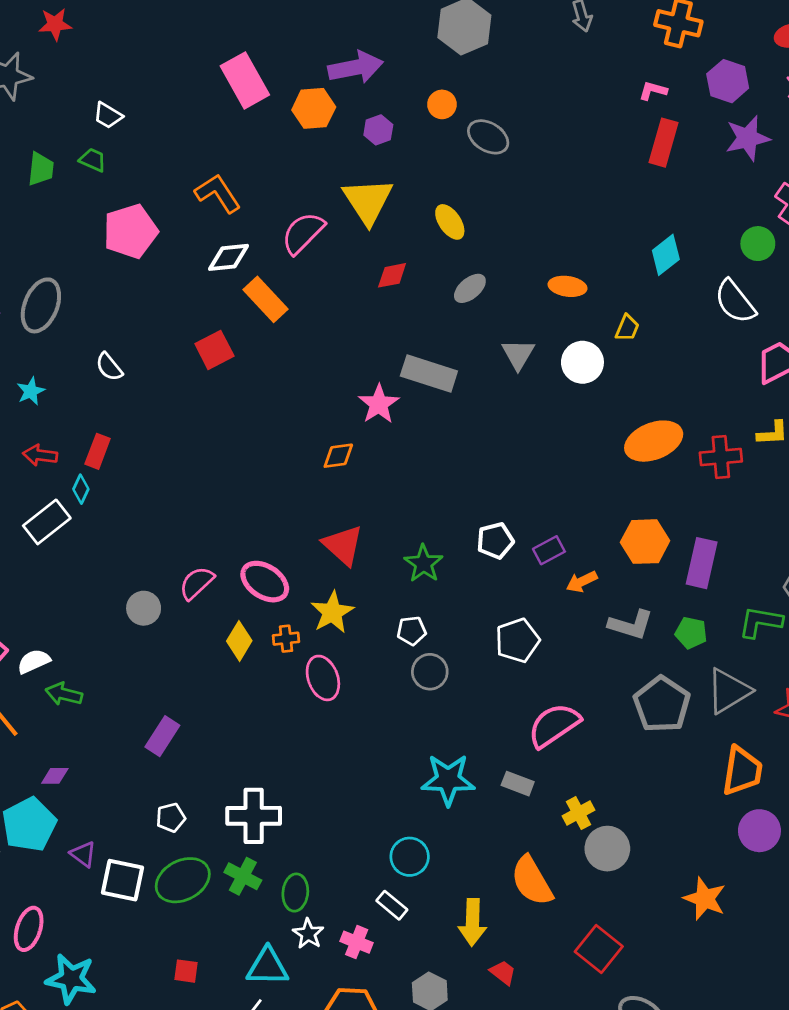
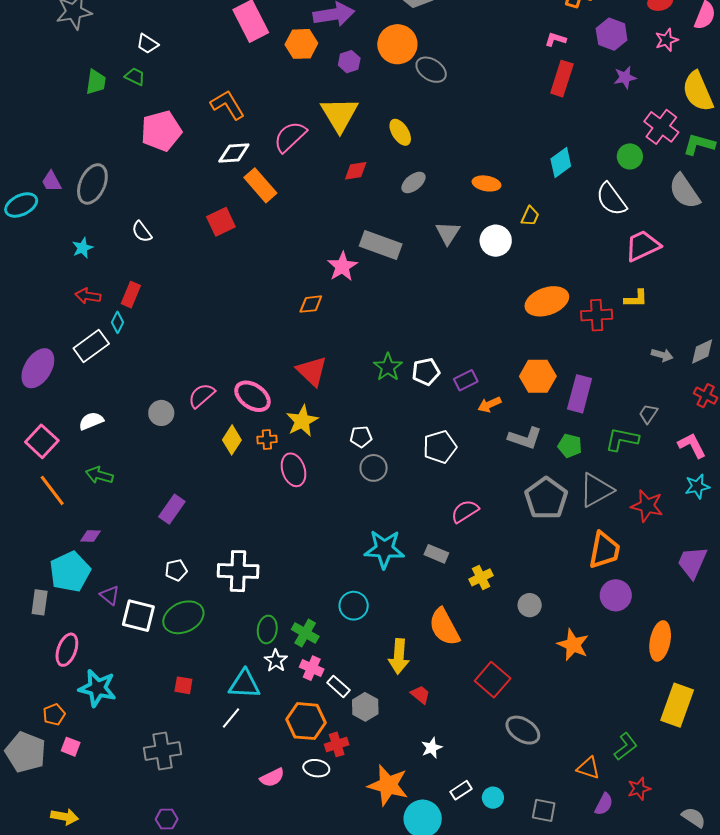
orange circle: (442, 104) -> (397, 44), size x1.8
purple star: (748, 138) -> (625, 77), size x0.7
green star: (424, 564) -> (388, 367), moved
white semicircle: (34, 661) -> (91, 421), moved
pink semicircle: (554, 725) -> (465, 511), size x0.7
gray circle: (607, 849) -> (530, 605), moved, size x0.7
green cross: (243, 876) -> (305, 633), moved
white rectangle: (392, 905) -> (338, 686), moved

